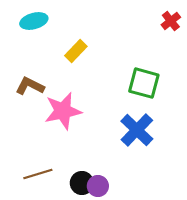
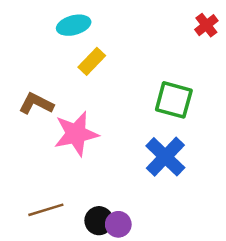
cyan ellipse: (34, 21) -> (74, 25), moved

